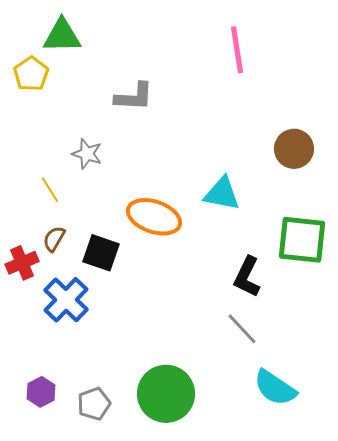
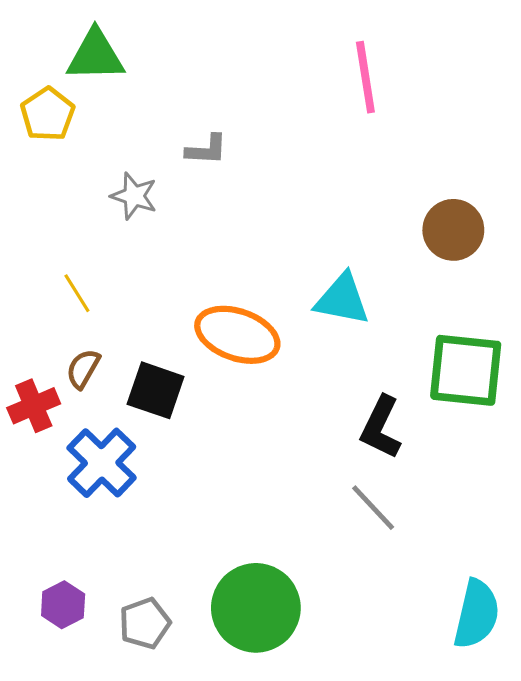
gray L-shape: (134, 97) -> (207, 150), size x0.7
gray star: (87, 154) -> (134, 196), moved
cyan semicircle: (275, 388) -> (476, 614), moved, turned -111

